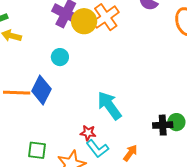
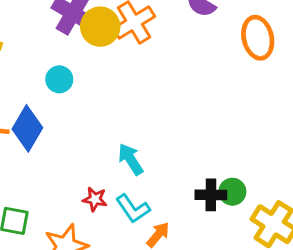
cyan arrow: (109, 105) -> (131, 159), size x0.7
cyan L-shape: (97, 149) -> (133, 209), moved

